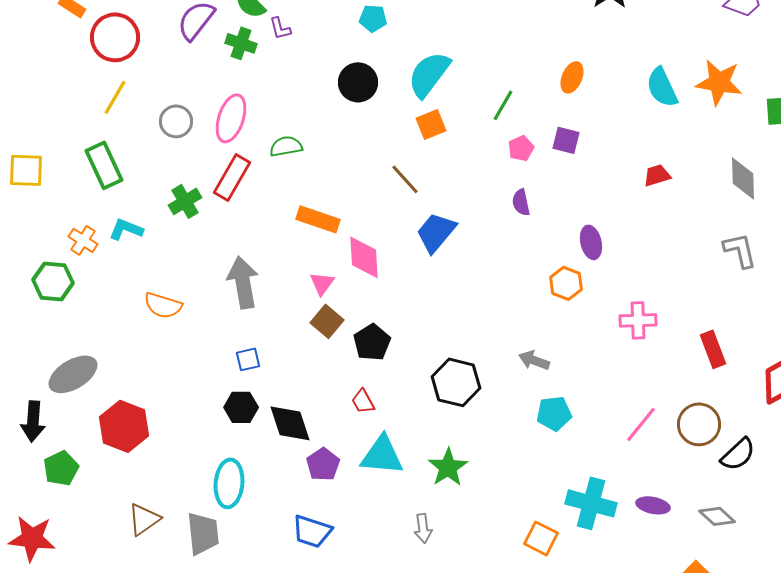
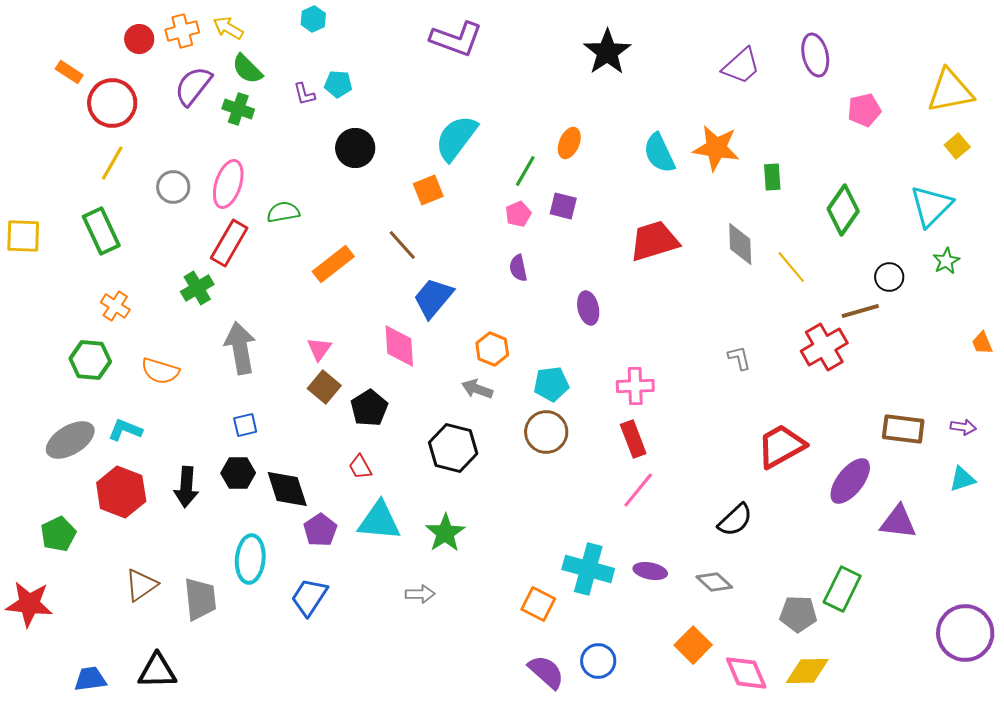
cyan pentagon: (373, 18) -> (338, 84), moved
purple L-shape: (280, 28) -> (304, 94), moved
cyan semicircle: (429, 74) -> (456, 138), moved
green line: (503, 105) -> (525, 171), moved
red trapezoid: (657, 175) -> (654, 241), size x1.8
green cross: (185, 201) -> (197, 288), moved
orange rectangle: (318, 219) -> (333, 264), moved, turned -57
cyan L-shape: (126, 229) -> (125, 430), moved
orange cross: (83, 240) -> (115, 306), moved
gray L-shape: (740, 250) -> (739, 358), moved, size x0.7
pink diamond: (364, 257) -> (399, 346), moved
green hexagon: (53, 281) -> (90, 360), moved
orange hexagon: (566, 283) -> (492, 349), moved
red rectangle: (713, 349) -> (633, 439), moved
gray arrow: (534, 360) -> (477, 389), moved
cyan pentagon: (554, 413) -> (551, 384), moved
black arrow: (33, 421) -> (186, 487), moved
brown circle: (699, 424) -> (546, 432), moved
cyan ellipse: (229, 483) -> (250, 559), moved
gray arrow: (423, 528) -> (420, 594), turned -84
blue trapezoid: (312, 531) -> (309, 597), turned 105

